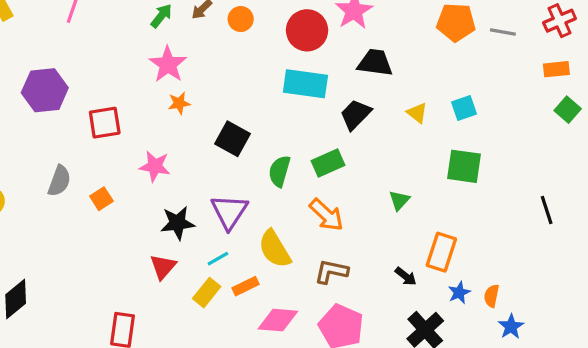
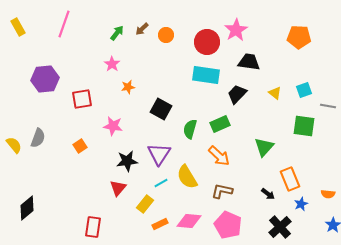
gray line: (503, 32) -> (328, 106), moved
pink star: (168, 64) -> (112, 64), moved, size x0.7
gray semicircle: (59, 181) -> (38, 138), moved
green triangle: (399, 200) -> (264, 147), size x1.5
orange rectangle: (441, 252) -> (290, 179), turned -40
cyan line: (218, 259) -> (161, 183), moved
orange rectangle: (246, 286) -> (160, 224), moved
orange semicircle: (492, 296) -> (328, 194), moved, turned -96

